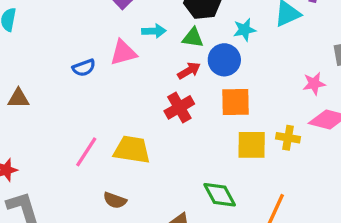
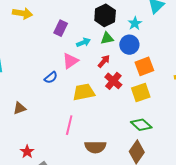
red arrow: (189, 71) -> (104, 61), moved
yellow square: (252, 145) -> (141, 92), moved
yellow trapezoid: (132, 150) -> (84, 92), moved
green diamond: (220, 195) -> (141, 125), moved
brown semicircle: (115, 200) -> (95, 147), size x1.5

